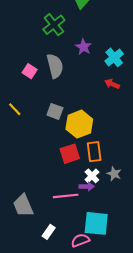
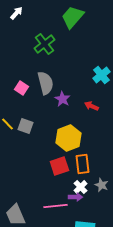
purple star: (84, 47) -> (62, 99), moved
red arrow: (112, 84) -> (91, 106), moved
gray square: (55, 111) -> (25, 126), moved

